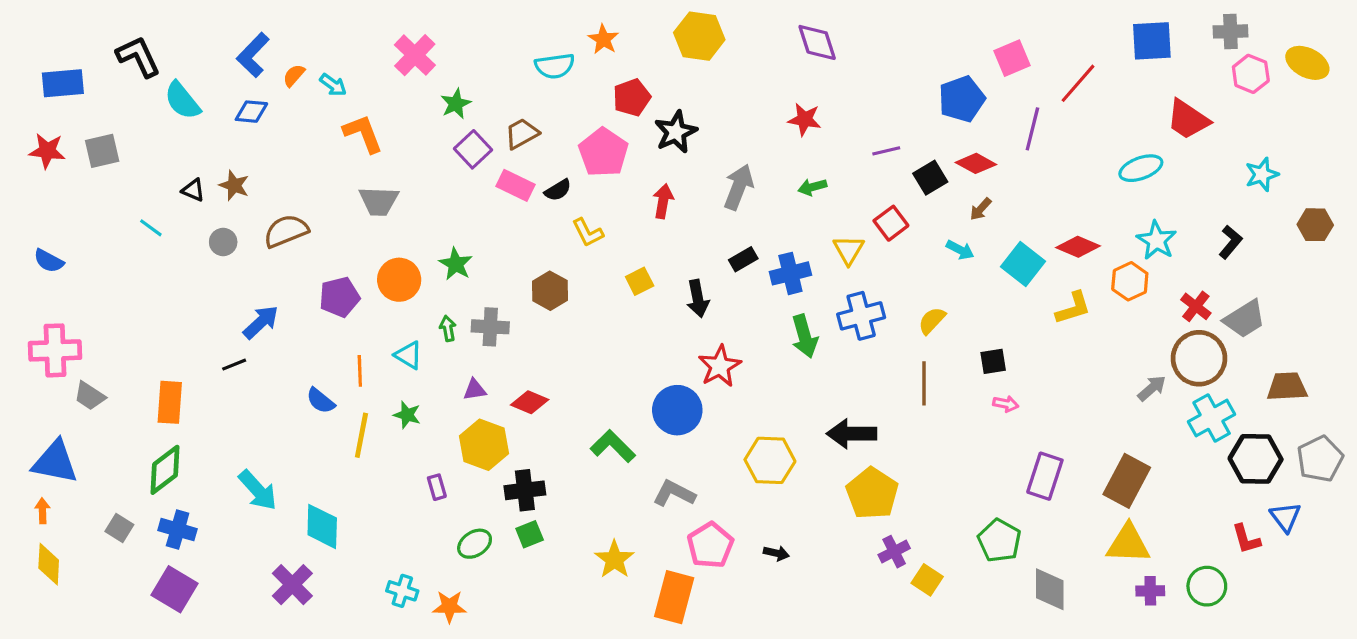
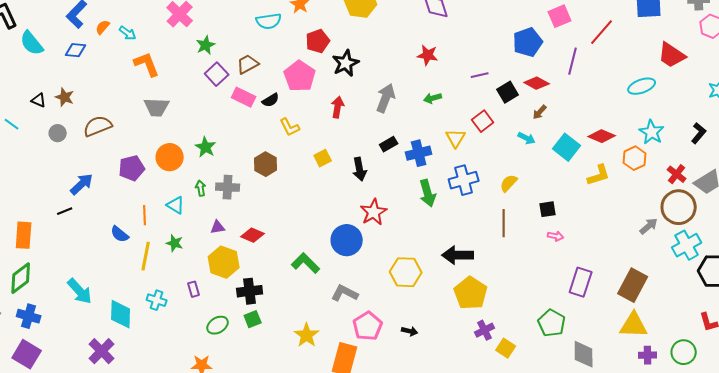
cyan cross: (402, 591) -> (157, 300), moved

